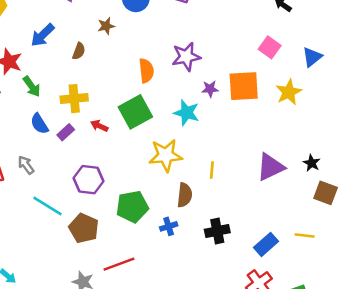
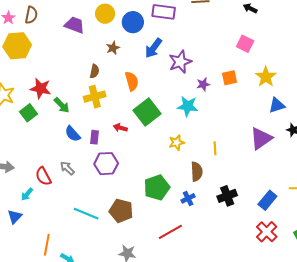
blue arrow: (43, 35) -> (153, 48), moved
blue triangle: (312, 57) -> (277, 105), moved, turned 30
orange semicircle: (146, 71) -> (132, 81), moved
orange square: (244, 86) -> (229, 78), size x0.6
yellow cross: (74, 99) -> (95, 97), moved
purple rectangle: (66, 132) -> (95, 137), turned -32
yellow star: (166, 155) -> (177, 143), size x0.6
purple hexagon: (88, 180) -> (106, 164), moved
cyan line: (47, 206) -> (86, 214), moved
red line: (119, 264) -> (170, 232), moved

